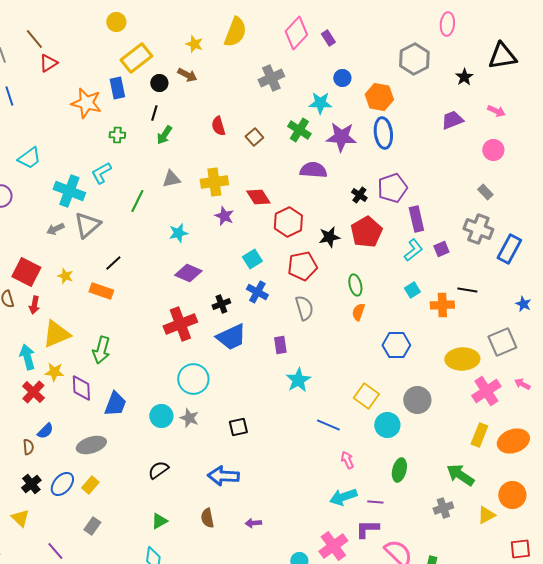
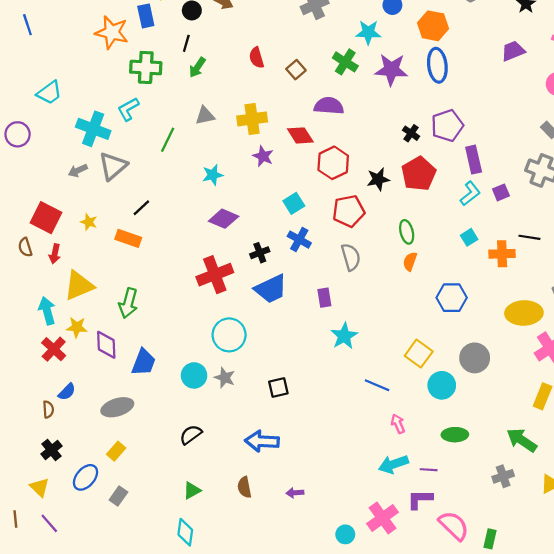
green cross: (117, 135) -> (146, 67), size x1.8
purple semicircle: (313, 170) -> (329, 106), moved
green ellipse: (399, 470) -> (455, 435), turned 75
blue ellipse: (62, 484) -> (86, 477), moved
purple line: (55, 551) -> (49, 523), moved

